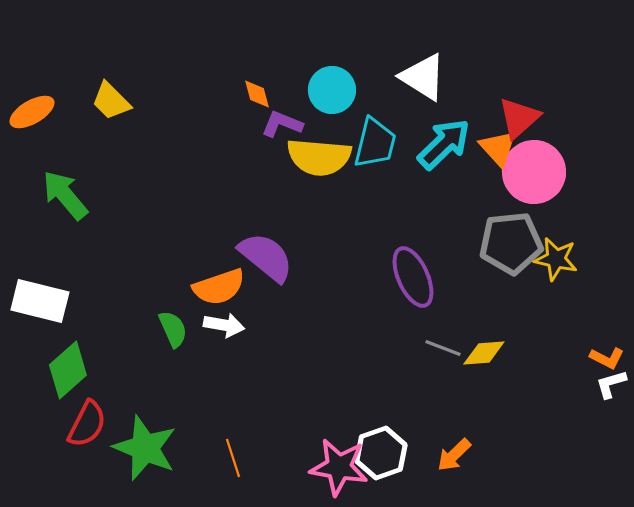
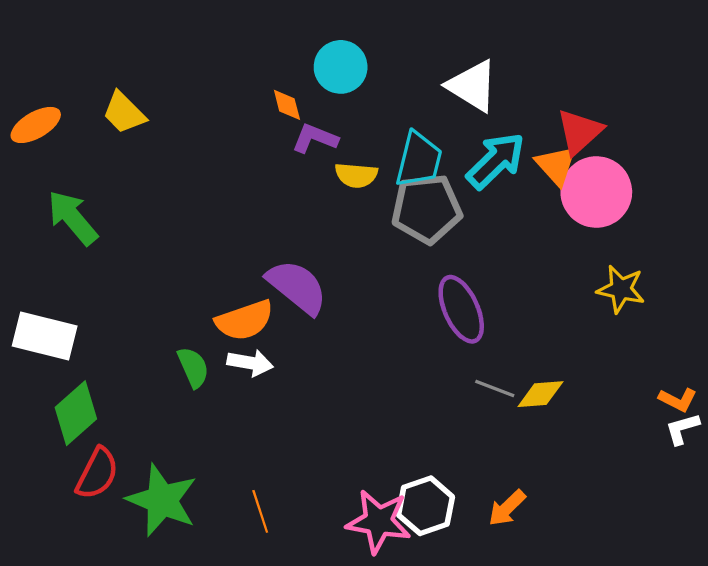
cyan circle: (332, 90) -> (341, 67), moved
yellow semicircle: (319, 157) -> (356, 175), size x0.6
gray pentagon: (511, 243) -> (427, 209), moved

